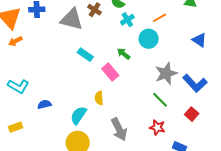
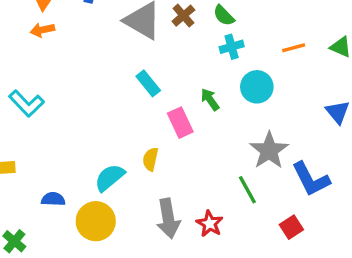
orange line: (160, 18) -> (294, 48), moved
gray star: (166, 73) -> (269, 150), turned -30
blue semicircle: (44, 104) -> (53, 199), moved
red star: (157, 127) -> (210, 224), moved

